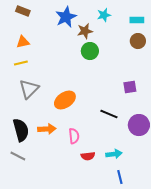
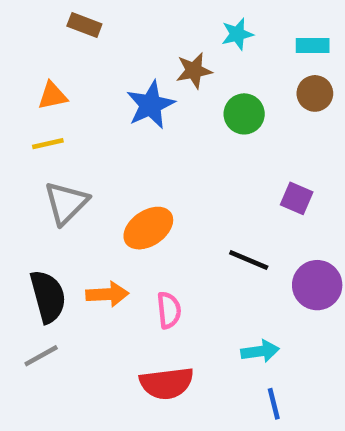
brown rectangle: (23, 11) -> (84, 25), moved
blue star: (66, 17) -> (151, 105), moved
green circle: (90, 51) -> (244, 114), moved
purple square: (130, 87) -> (297, 198), turned 32
gray line: (18, 156) -> (41, 356), turned -56
red semicircle: (88, 156) -> (167, 383), moved, size x1.6

